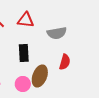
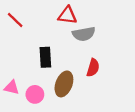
red triangle: (26, 20) -> (67, 15), moved
pink circle: (23, 84) -> (35, 94), moved

